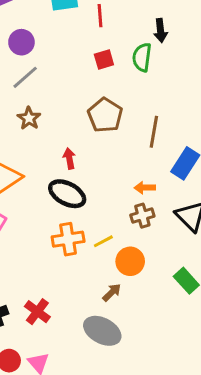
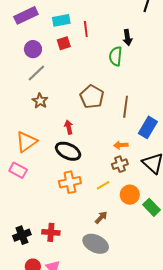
red square: (104, 60) -> (64, 43), moved
yellow line: (103, 241) -> (103, 185), moved
orange circle: (130, 261) -> (130, 195), moved
red cross: (37, 312) -> (51, 232), turned -30

